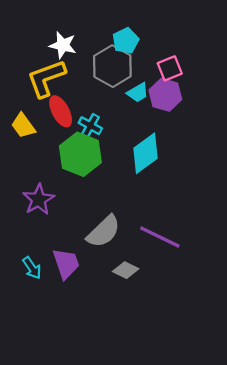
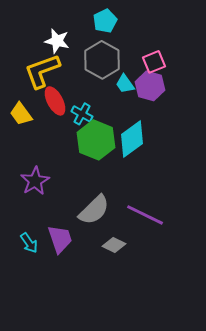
cyan pentagon: (126, 41) -> (105, 21), moved
cyan trapezoid: (138, 93) -> (125, 84), turned 85
green hexagon: (80, 154) -> (96, 140), moved

